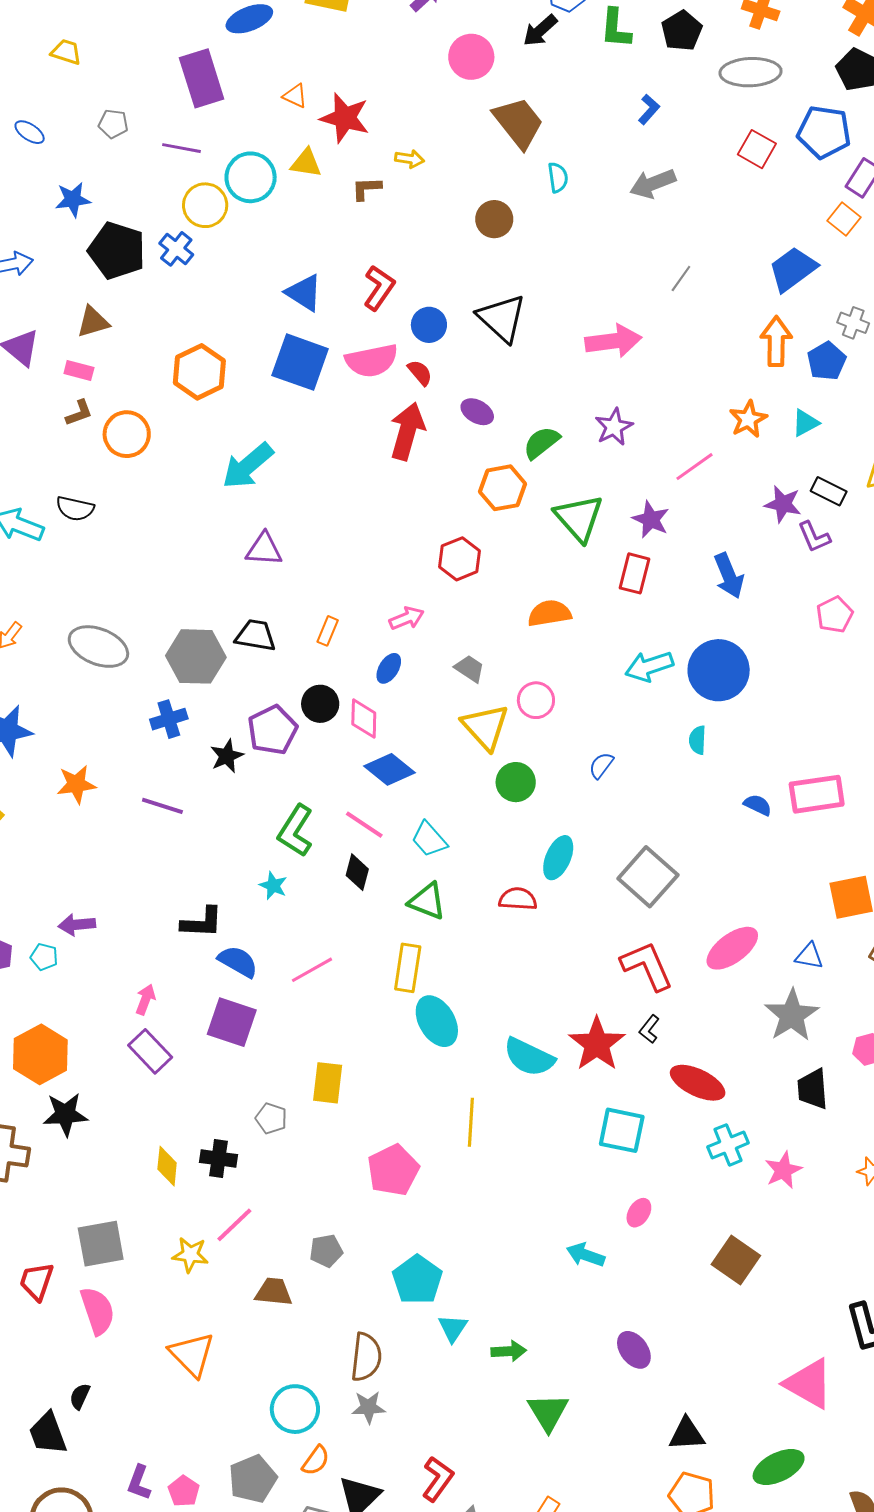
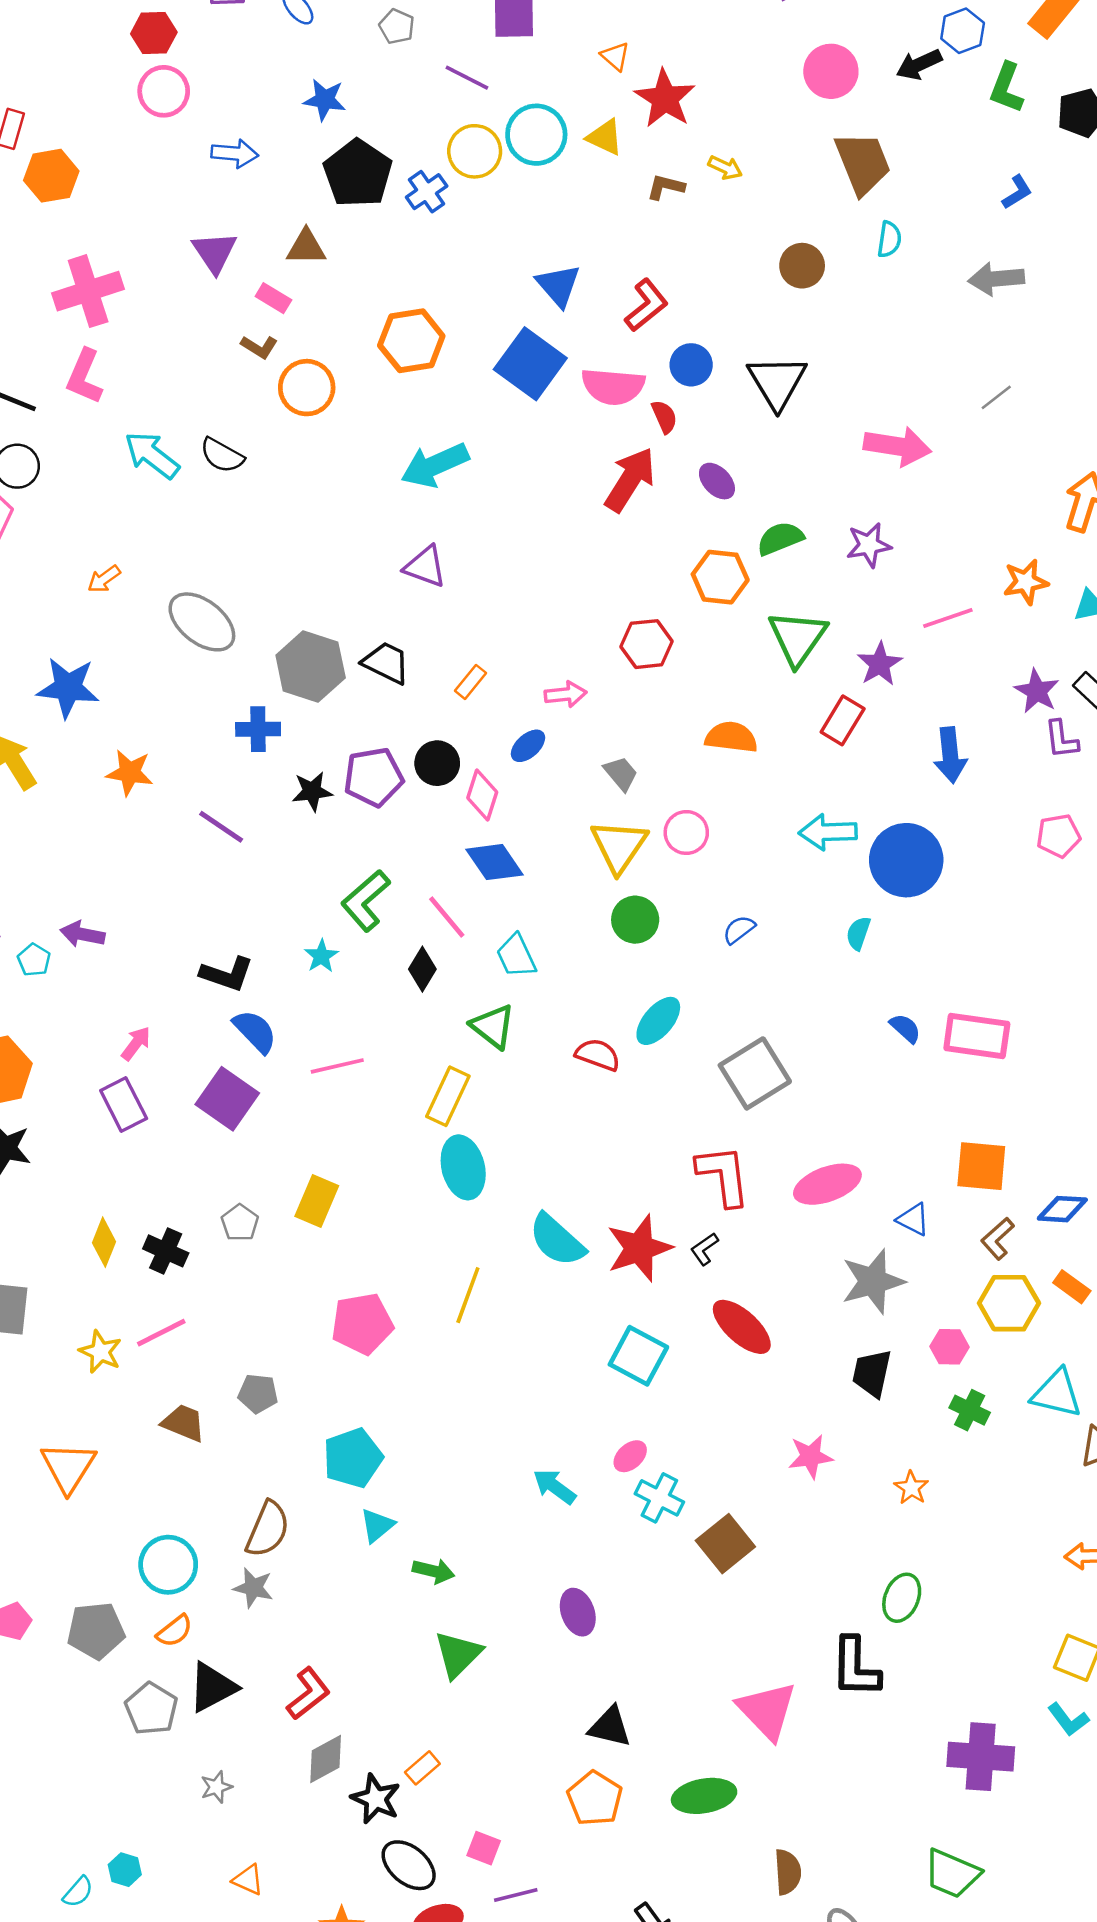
brown L-shape: (79, 413) -> (259, 347), turned 36
cyan cross: (728, 1145) -> (659, 1498), moved, turned 33

